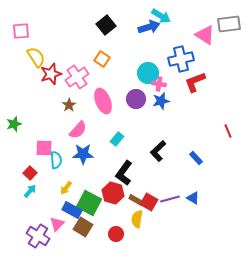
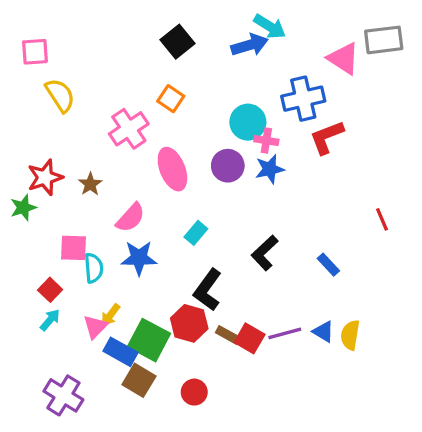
red star: (51, 74) -> (45, 177), moved
brown star: (69, 105) -> (90, 184), moved
yellow semicircle: (137, 219) -> (350, 335), moved
pink triangle: (57, 224) -> (95, 327), moved

